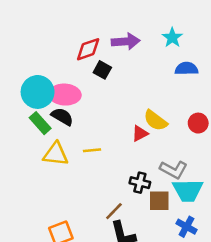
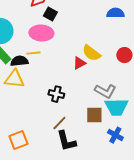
pink ellipse: (65, 95) -> (41, 33), moved
black semicircle: (62, 117) -> (19, 61), moved, turned -36
yellow line: (92, 150) -> (33, 53), moved
black cross: (140, 183) -> (56, 94), moved

